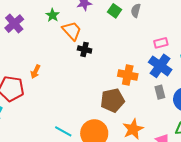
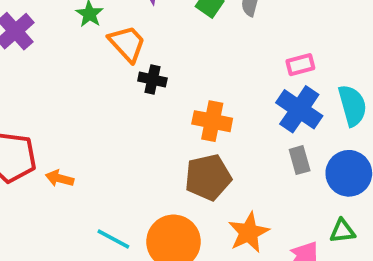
orange arrow: (35, 72) -> (60, 178), moved, turned 80
orange cross: (128, 75) -> (212, 121), moved

